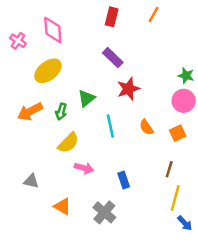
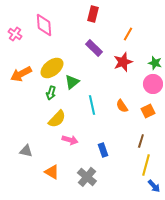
orange line: (154, 14) -> (128, 34), moved
yellow ellipse: (48, 71) -> (52, 68), moved
red star: (128, 89) -> (123, 62), moved
orange arrow: (30, 112) -> (21, 74), moved

